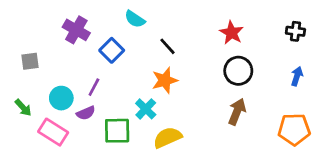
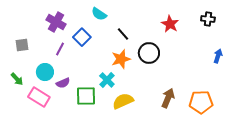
black cross: (295, 31) -> (208, 19), moved
black circle: (238, 71) -> (149, 53), moved
purple line: (94, 87) -> (60, 49), moved
brown arrow: (237, 112) -> (168, 98), moved
orange pentagon: (294, 129) -> (201, 102), moved

